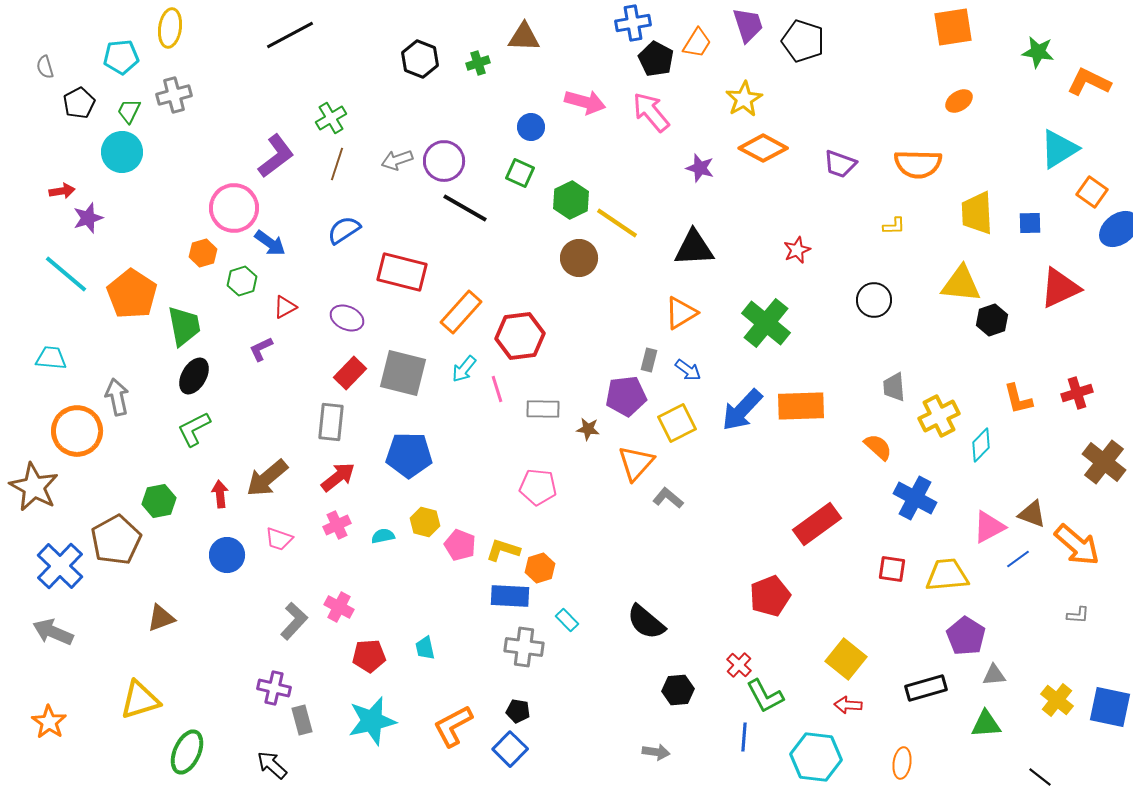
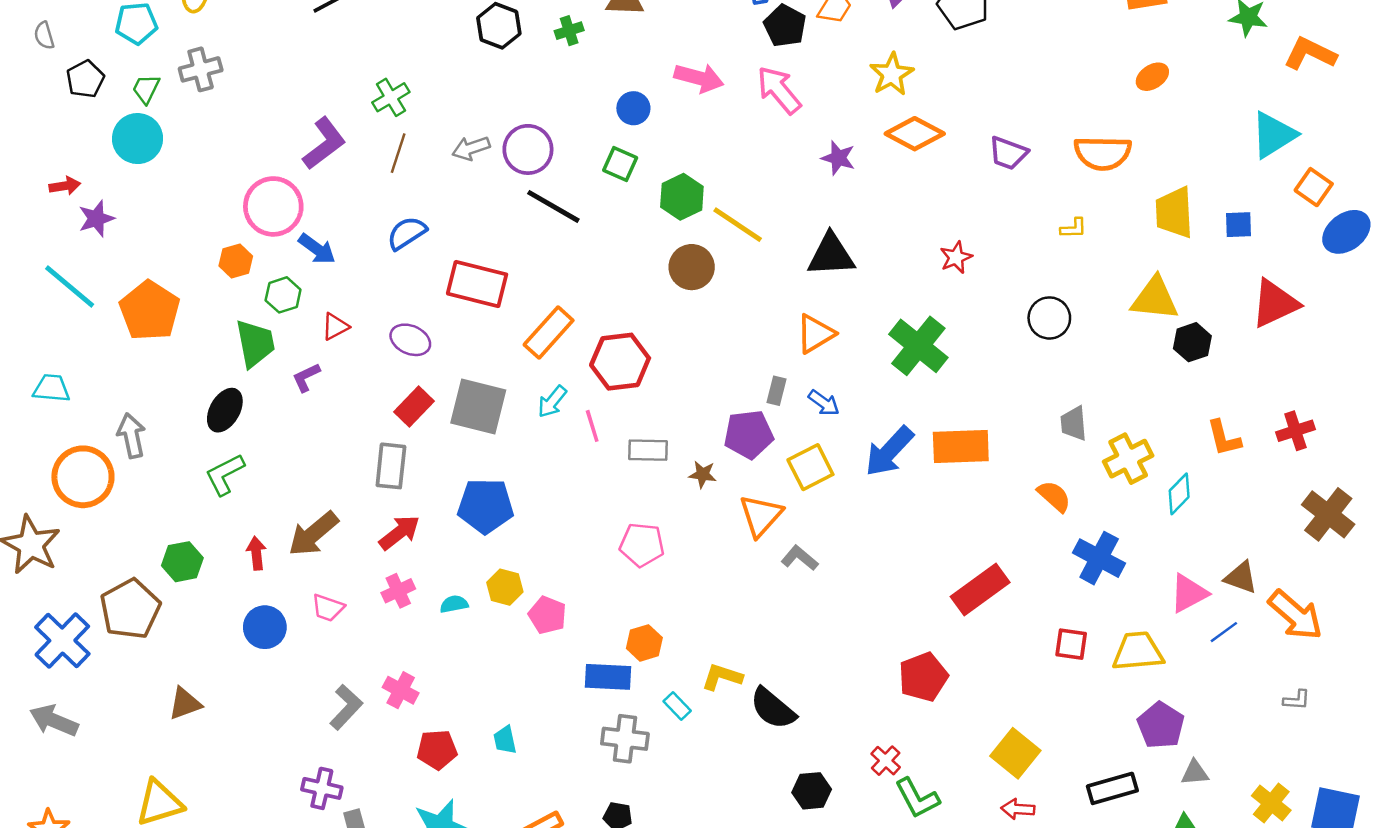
green trapezoid: (184, 326) -> (255, 343), moved
yellow L-shape: (503, 550) -> (722, 677), moved

